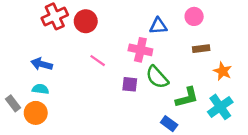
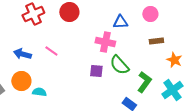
red circle: (86, 21) -> (69, 12), moved
pink line: (98, 61) -> (51, 51), moved
cyan semicircle: (40, 89) -> (39, 92), moved
green L-shape: (187, 97) -> (144, 82), turned -40
orange circle: (36, 113) -> (21, 81), moved

